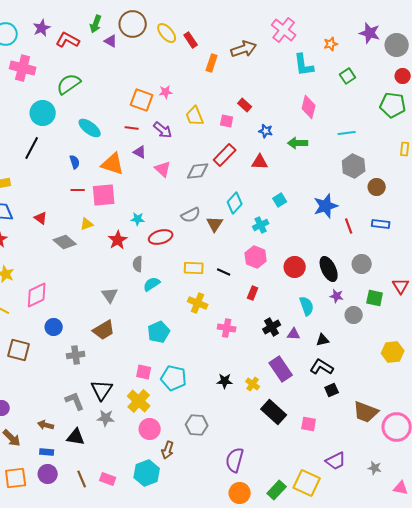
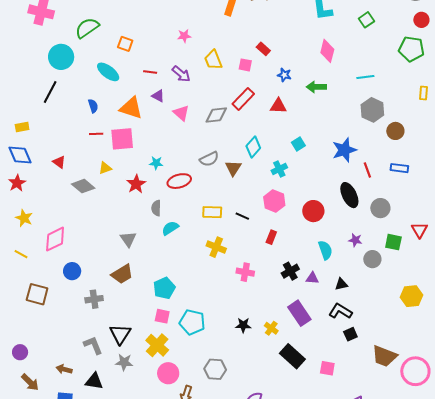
orange square: (142, 100) -> (125, 44), moved, size x0.7
black ellipse: (329, 269) -> (349, 195), moved
cyan pentagon: (159, 332) -> (164, 288), moved

